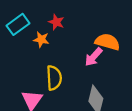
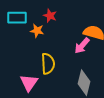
cyan rectangle: (18, 24) -> (17, 18), turned 36

